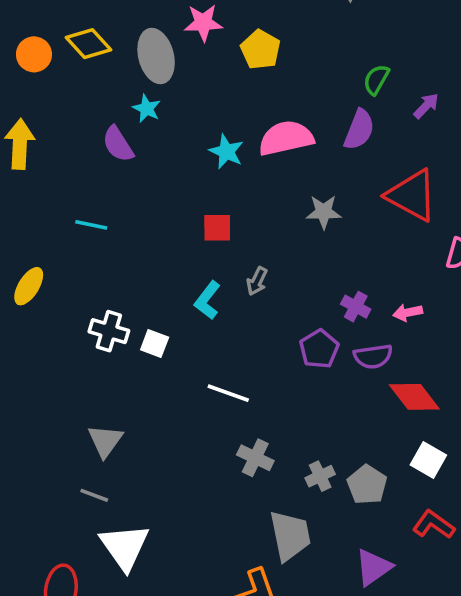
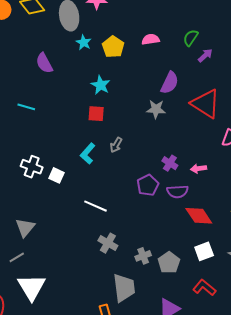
yellow pentagon: (260, 50) -> (113, 47), moved
purple arrow: (426, 106) -> (205, 55), moved
cyan star: (147, 108) -> (84, 42), moved
purple semicircle: (359, 130) -> (170, 83), moved
pink semicircle: (286, 138) -> (151, 39), moved, size x0.6
cyan star: (226, 152) -> (101, 85), moved
white square: (428, 460) -> (204, 251), turned 36
gray line: (94, 495) -> (17, 257), turned -56

